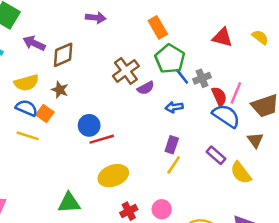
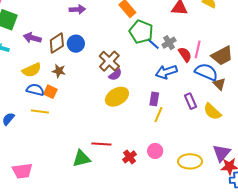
brown cross: (126, 71) -> (109, 61), moved
purple semicircle: (146, 88) -> (115, 75), moved
blue arrow: (174, 107) -> (166, 72), moved, size x1.5
blue semicircle: (226, 116) -> (206, 72), moved
blue circle: (89, 125) -> (76, 44), moved
red line: (102, 139) -> (101, 144), moved, turned 30
purple rectangle: (216, 155) -> (190, 101), turned 35
yellow ellipse: (113, 176) -> (117, 97), moved

